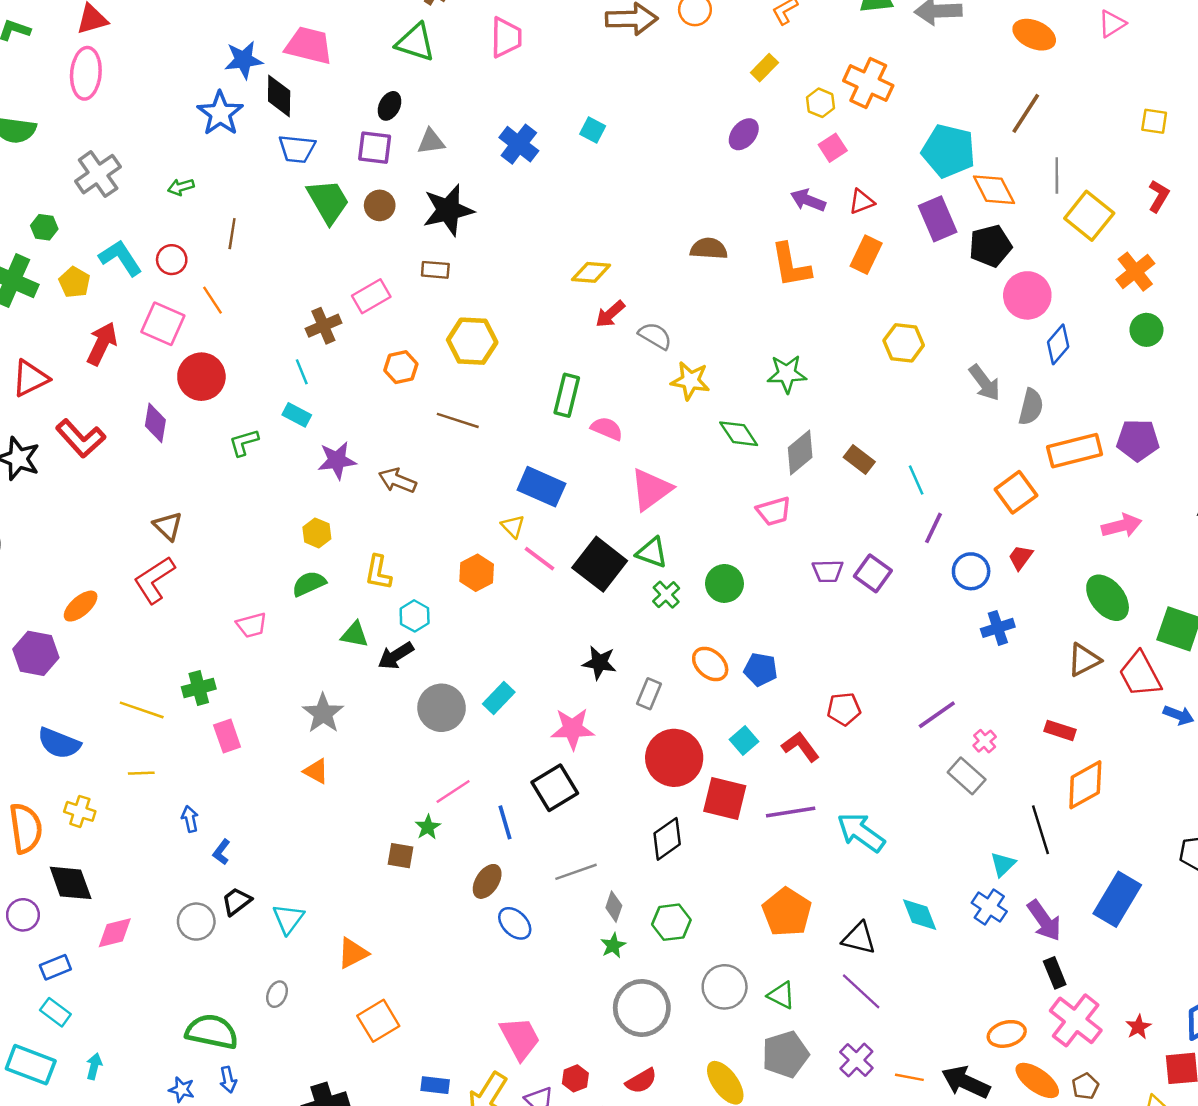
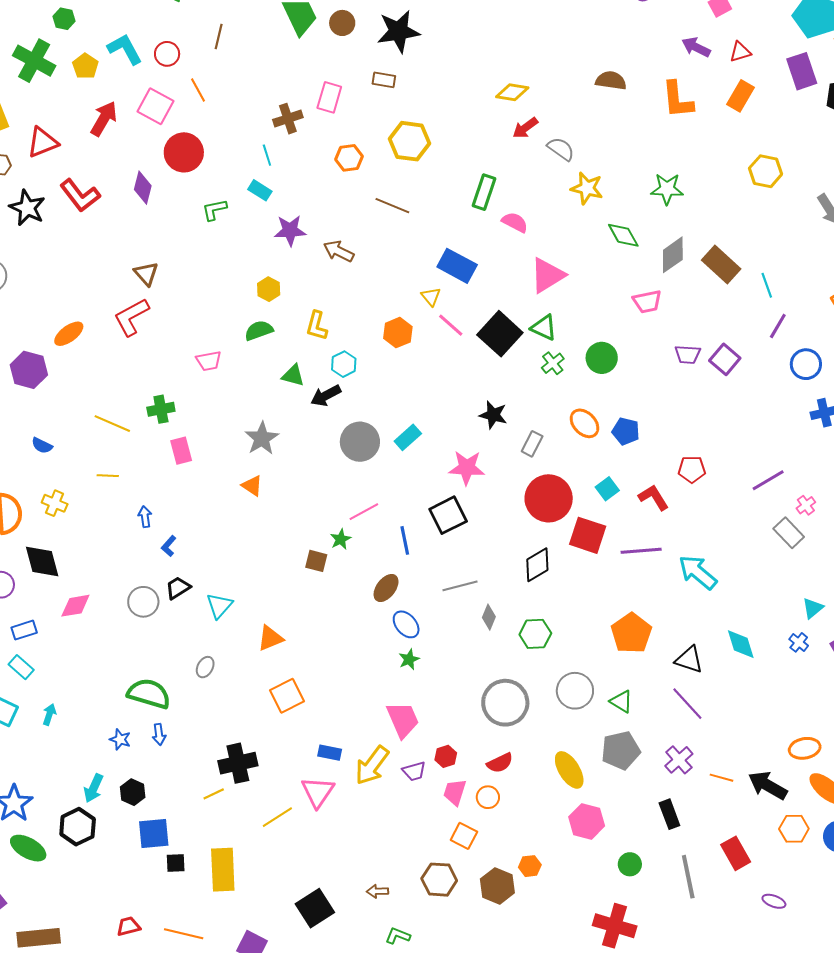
pink rectangle: (371, 296) -> (329, 97), turned -48
brown rectangle: (859, 459) -> (721, 264), size x1.5
blue semicircle: (59, 743) -> (42, 446), size x0.6
blue cross: (989, 907) -> (799, 642), size x0.7
green star: (613, 945) -> (409, 659), moved

